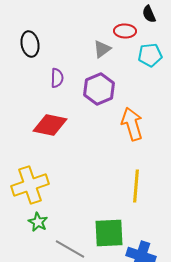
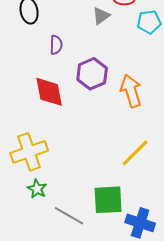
purple hexagon: (99, 89) -> (92, 74), moved
red diamond: (50, 125) -> (49, 92), turned 68
yellow line: (136, 186) -> (135, 153), turned 40

